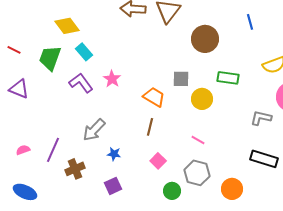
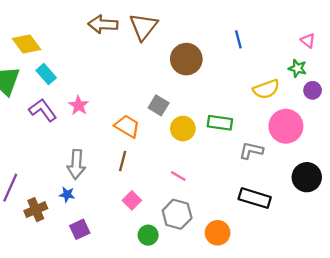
green rectangle: (228, 78) -> (220, 123), moved
gray square: (181, 79) -> (159, 105), turned 30
gray arrow: (94, 130) -> (76, 164), moved, turned -40
blue star: (114, 154) -> (67, 195), moved

